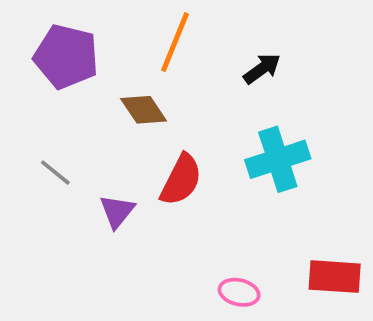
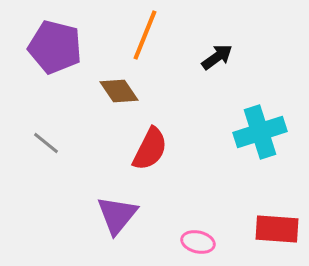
cyan cross: (278, 159) -> (260, 132), moved
purple triangle: (117, 211) -> (117, 215), moved, size x1.4

